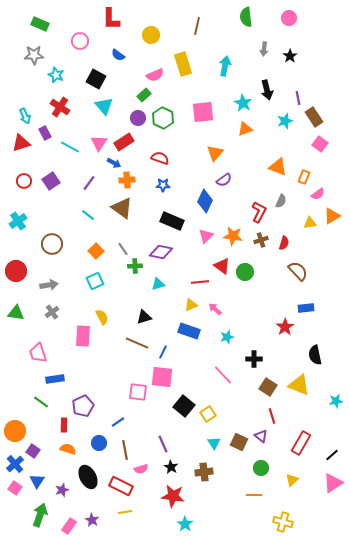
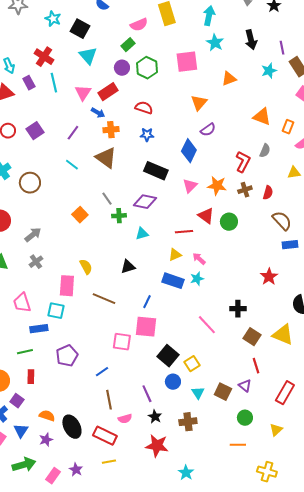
cyan star: (56, 75) -> (53, 19), moved
cyan star: (243, 103) -> (215, 43), moved
cyan line: (70, 147) -> (54, 83), moved, turned 48
brown circle: (52, 244) -> (30, 183), moved
orange square: (96, 251) -> (80, 215), moved
cyan square: (95, 281) -> (56, 311), moved, turned 36
gray arrow: (49, 285) -> (33, 235), turned -30
blue rectangle: (306, 308) -> (290, 245), moved
cyan star: (227, 337) -> (197, 279), moved
brown line: (137, 343) -> (104, 299), moved
green line: (41, 402) -> (25, 352), turned -49
red rectangle: (64, 425) -> (31, 377), moved
blue circle: (99, 443) -> (173, 382), moved
orange semicircle: (68, 449) -> (47, 416), moved
green arrow: (40, 515) -> (24, 465), turned 55
cyan star: (185, 524) -> (186, 473), moved

